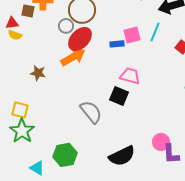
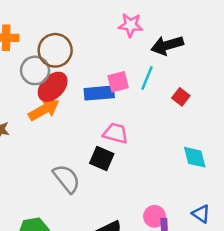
gray circle: (66, 26) -> (35, 70), size x1.5
blue rectangle: (117, 44) -> (99, 93), size x1.6

